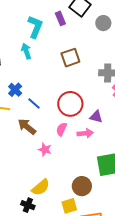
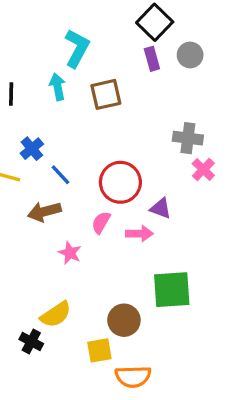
purple rectangle: (60, 18) -> (152, 59), moved
brown square: (70, 58) -> (106, 94), moved
brown arrow: (27, 127) -> (44, 212), turned -60

